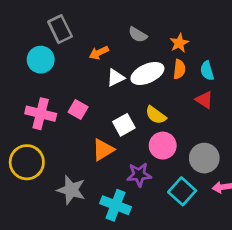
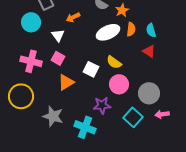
orange star: (179, 43) -> (122, 10), moved
white triangle: (116, 78) -> (58, 35), moved, turned -40
white square: (124, 125) -> (91, 69), turned -35
orange triangle: (103, 150) -> (66, 82), moved

